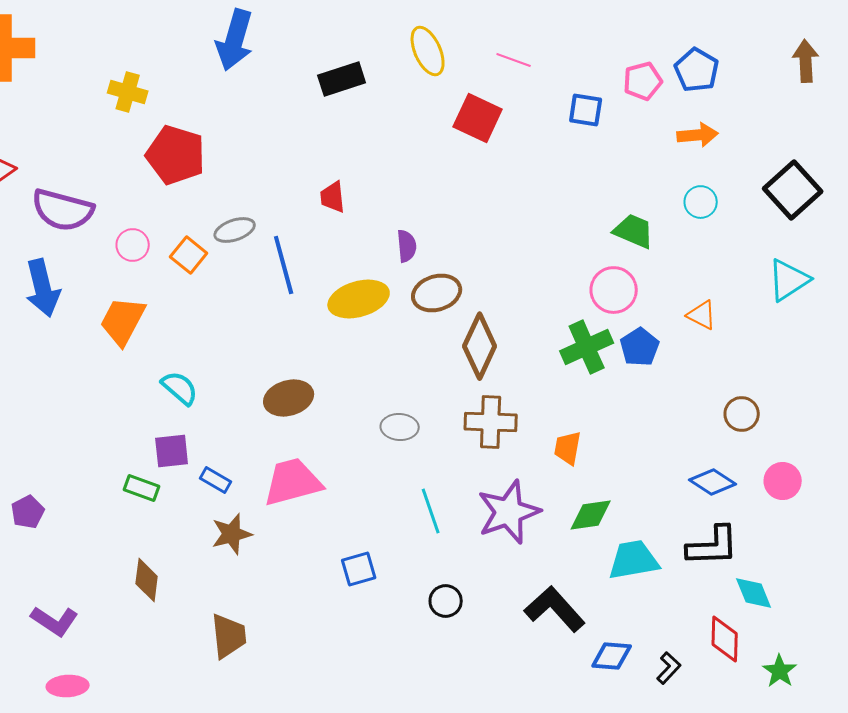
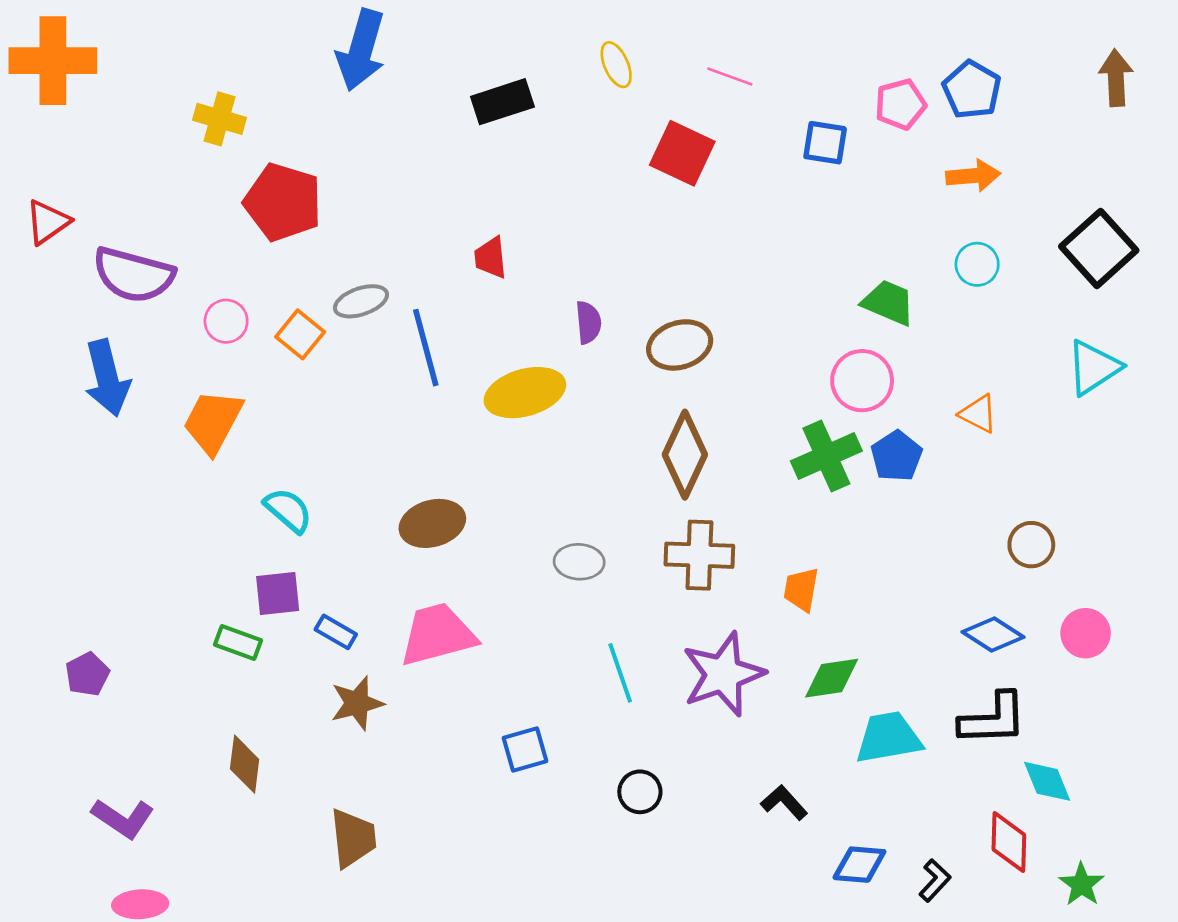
yellow ellipse: (428, 51) -> (616, 65), size x0.7
brown ellipse: (437, 293) -> (680, 345), moved
black L-shape: (555, 609) -> (784, 802), size x0.6

